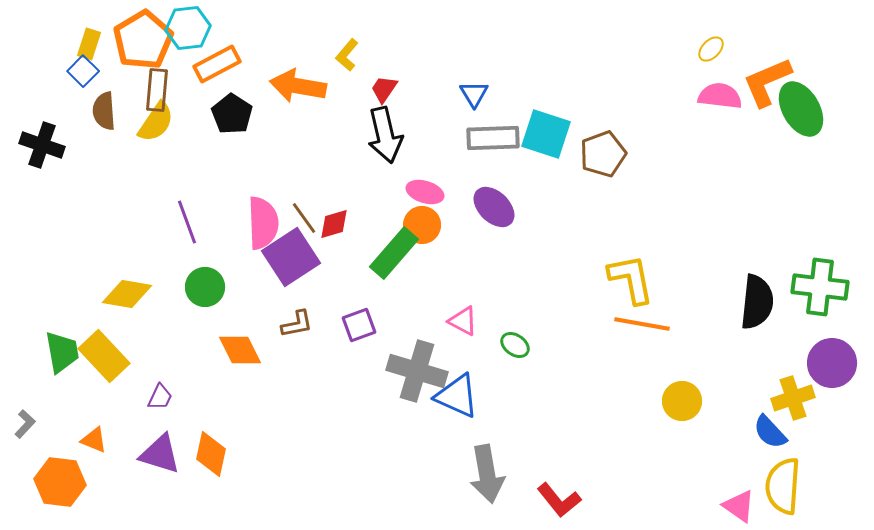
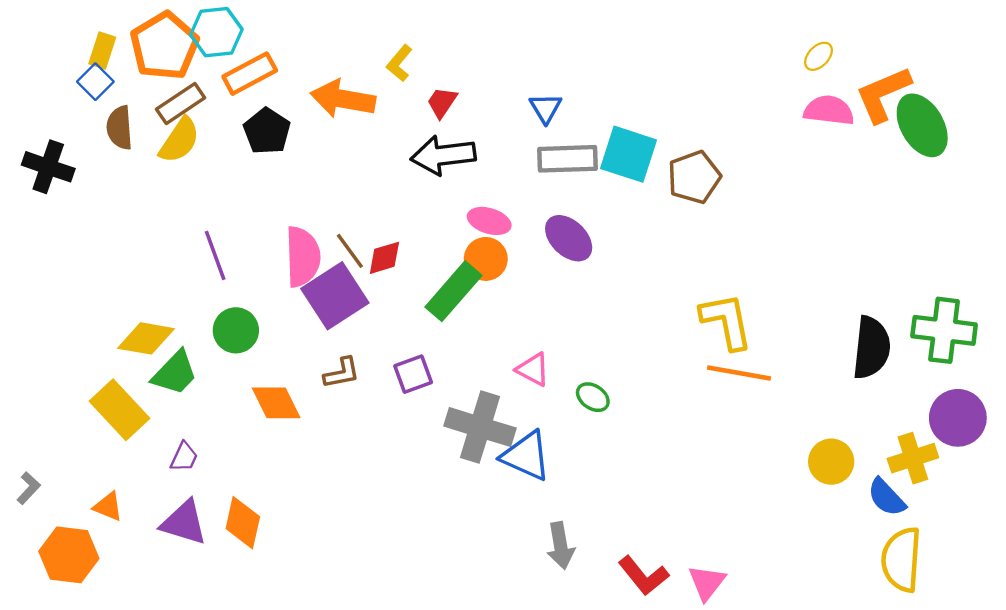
brown rectangle: (157, 90) -> (181, 103), turned 51
black arrow: (385, 135) -> (443, 155), turned 96
green trapezoid: (62, 352) -> (175, 373), moved, turned 54
yellow circle: (682, 401) -> (831, 462), moved
gray arrow: (487, 474) -> (561, 546), size x0.7
pink triangle: (739, 506) -> (707, 583), moved, turned 33

